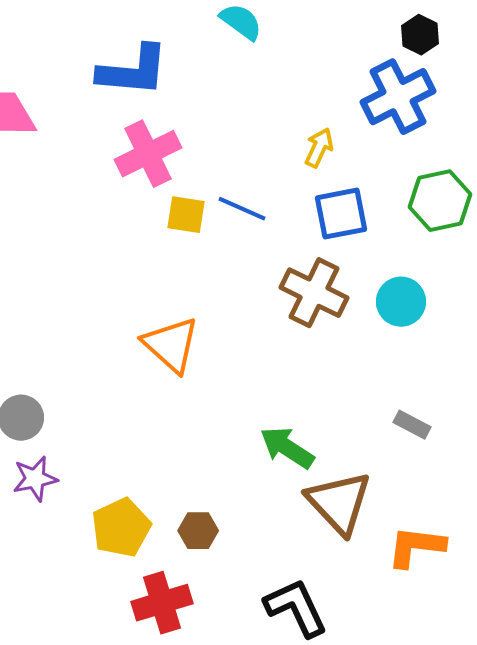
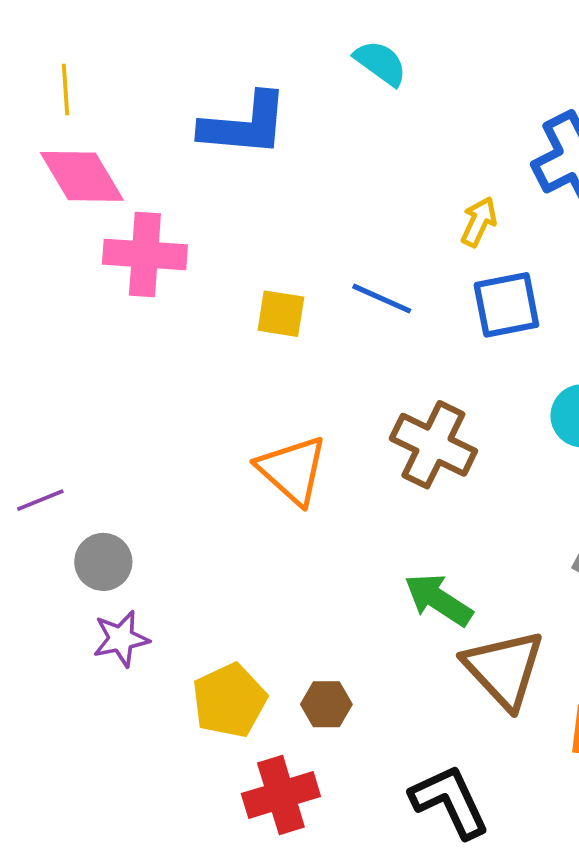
pink cross: (148, 154) -> (145, 254), moved, turned 30
yellow square: (186, 215) -> (281, 314), moved
brown cross: (314, 293) -> (433, 445), moved

